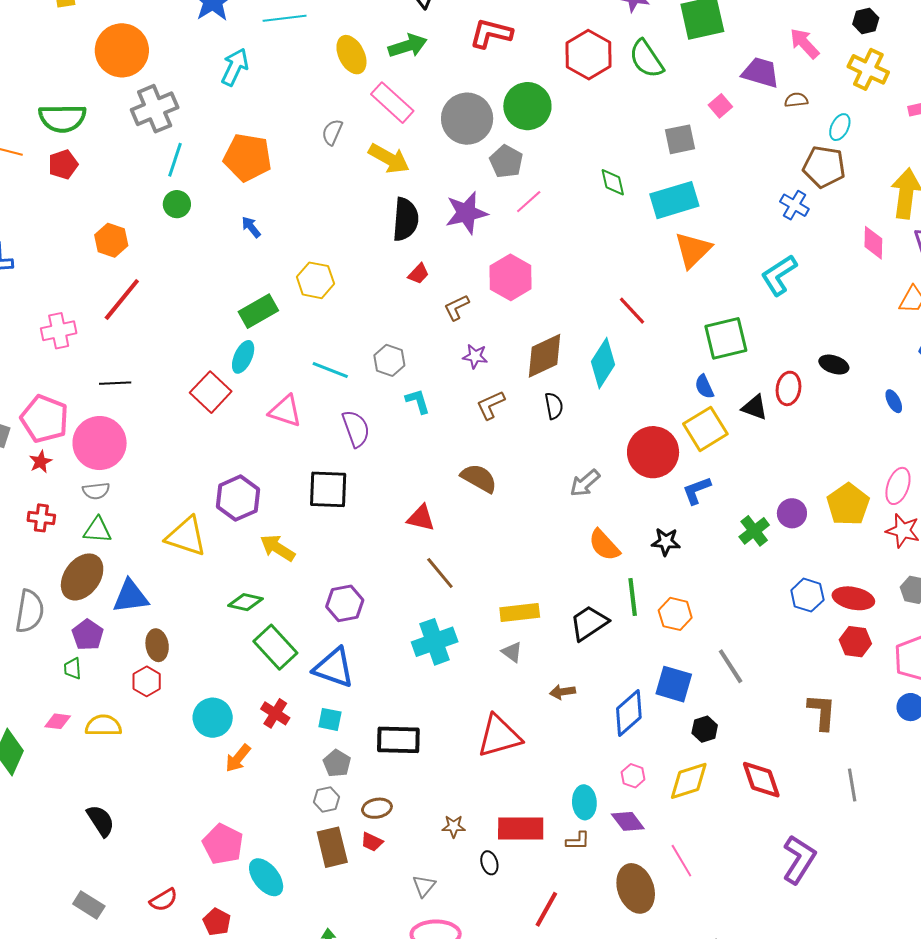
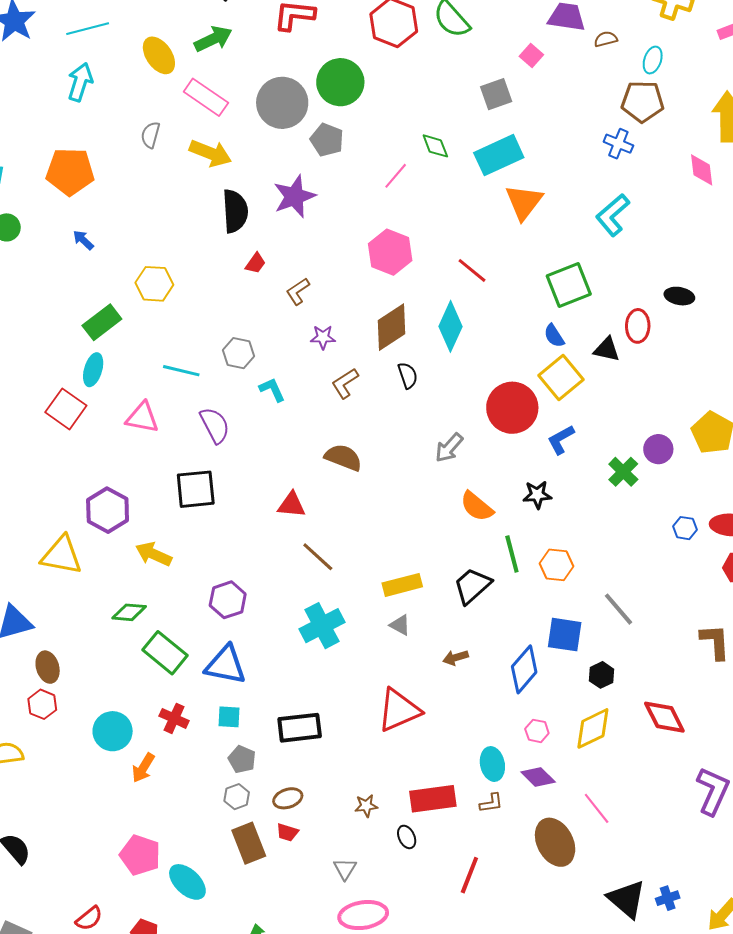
cyan arrow: (235, 67) -> (80, 82), moved
pink line: (529, 202) -> (396, 176), moved
pink hexagon: (511, 277) -> (390, 252), moved
blue hexagon: (807, 595) -> (685, 528), size x0.7

